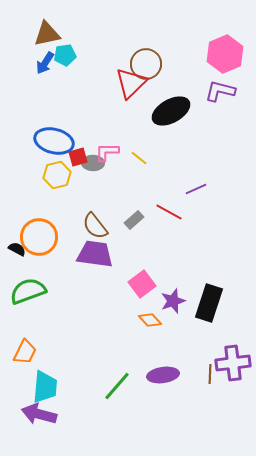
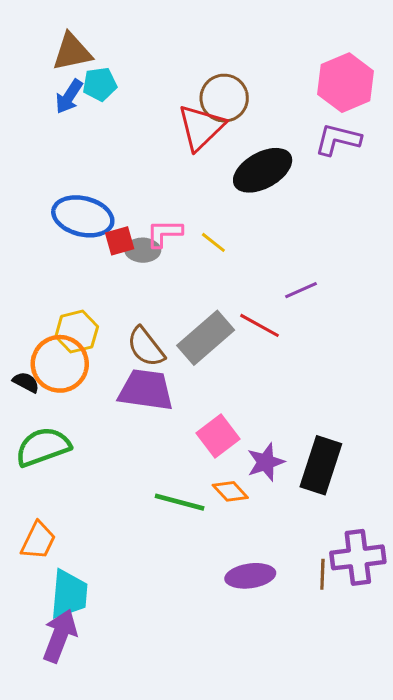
yellow hexagon: (57, 175) -> (77, 332), moved
gray rectangle: (134, 220) -> (206, 338), size x1.8
green line: (117, 386) -> (180, 502), moved, turned 64
purple arrow: (39, 414) -> (60, 636), turned 96

